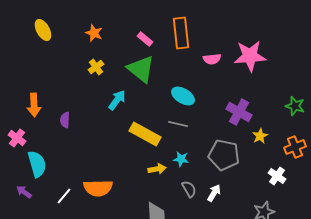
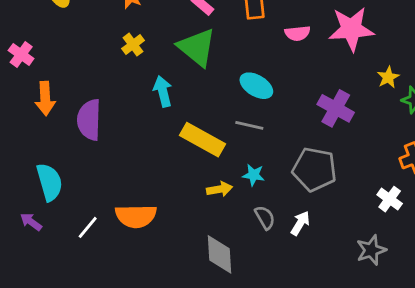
cyan arrow: (117, 100) -> (163, 91), turned -50
purple semicircle: (65, 120) -> (89, 120), size x1.8
yellow star: (260, 136) -> (388, 77), moved
pink cross: (17, 138) -> (21, 55), moved

